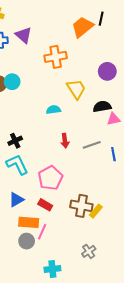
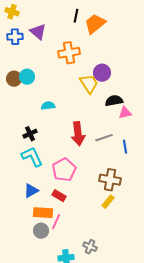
black line: (101, 19) -> (76, 16), moved
purple circle: (107, 71) -> (102, 73), moved
cyan semicircle: (53, 110) -> (48, 106), moved
red arrow: (65, 141) -> (78, 134), size x1.6
brown cross: (81, 206) -> (110, 180), moved
gray cross: (89, 251) -> (90, 247), moved, turned -32

